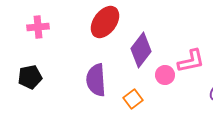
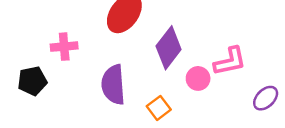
pink cross: (38, 27) -> (64, 47), moved

